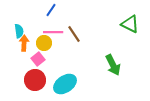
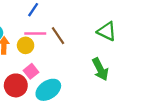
green triangle: (130, 24) -> (107, 31), moved
pink square: (38, 59) -> (31, 71), moved

